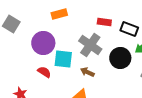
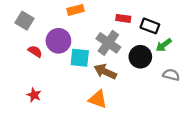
red semicircle: (44, 72) -> (35, 51), moved
brown arrow: (87, 72) -> (105, 72), size x1.5

